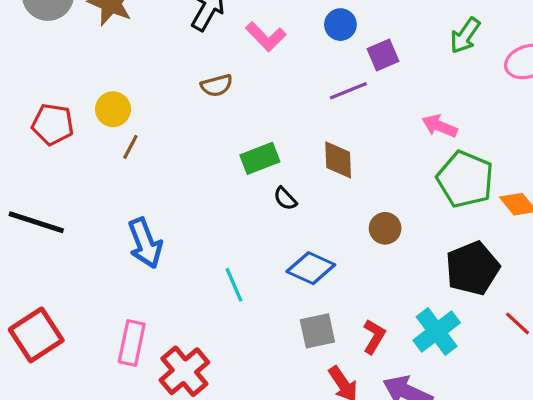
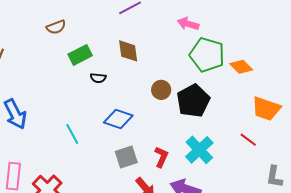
brown semicircle: (217, 85) -> (56, 27), moved
black semicircle: (285, 199) -> (98, 78), turned -35
black pentagon: (472, 268) -> (193, 101), moved

